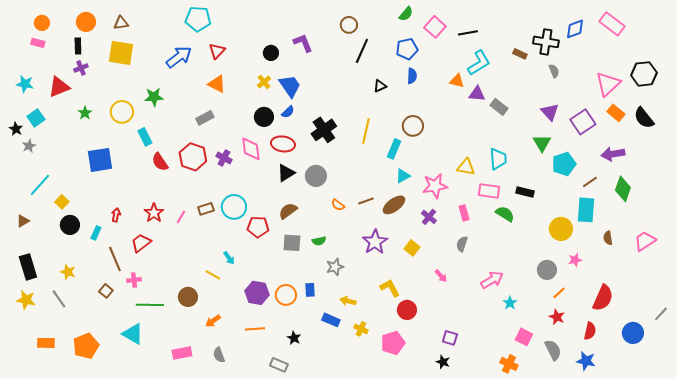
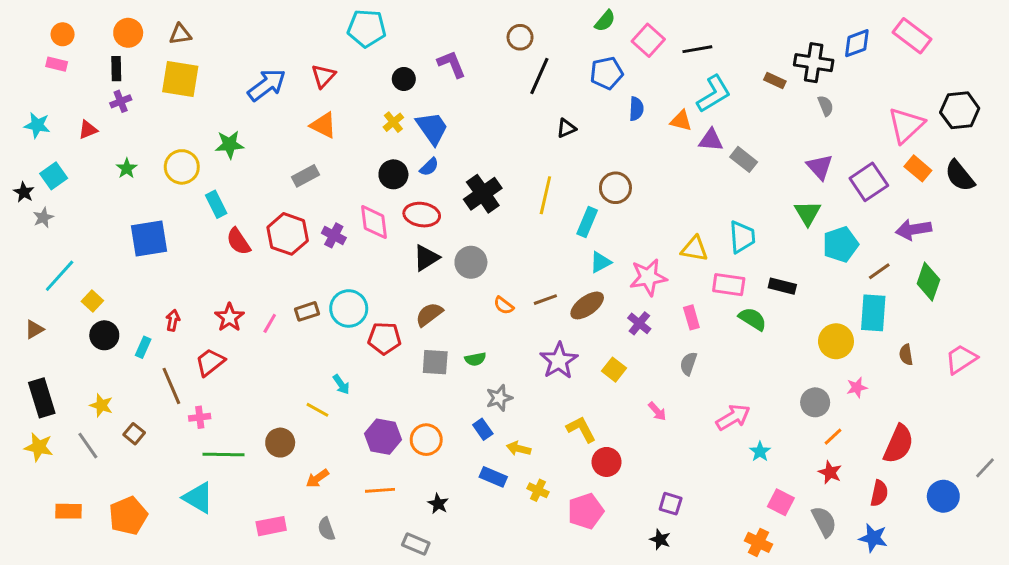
cyan pentagon: (198, 19) -> (367, 28), moved
blue semicircle: (412, 76) -> (636, 109), moved
red triangle: (59, 87) -> (88, 130), size x0.6
blue rectangle: (310, 290) -> (483, 429), moved, turned -32
brown square: (106, 291) -> (134, 434), moved

